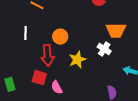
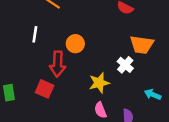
yellow star: (77, 60) -> (99, 83), moved
pink semicircle: (57, 87) -> (100, 110), moved

